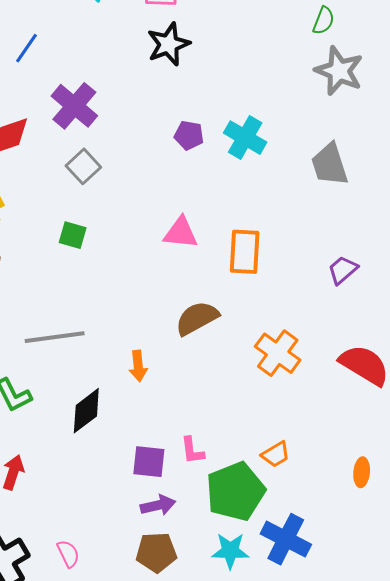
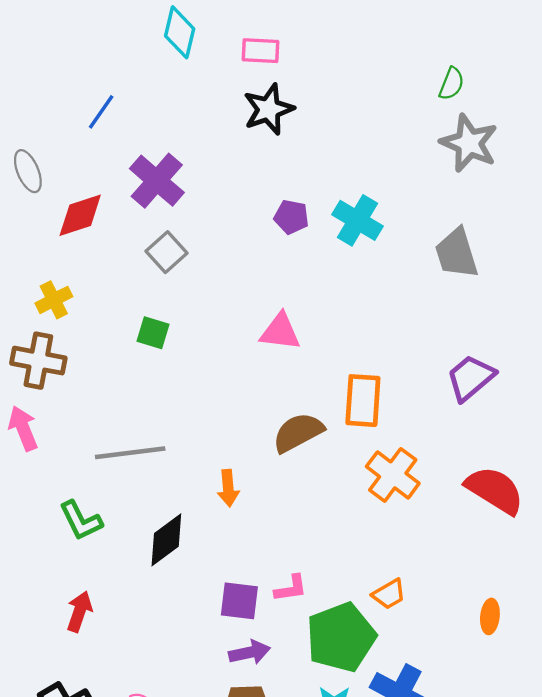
orange rectangle: (245, 252) -> (363, 401), moved
purple trapezoid: (343, 270) -> (471, 378), size x1.4
pink L-shape: (192, 451) -> (291, 588), turned -92

